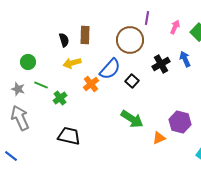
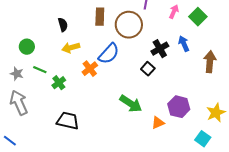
brown rectangle: (85, 35) -> (100, 17), moved
black square: (132, 81) -> (148, 69), moved

